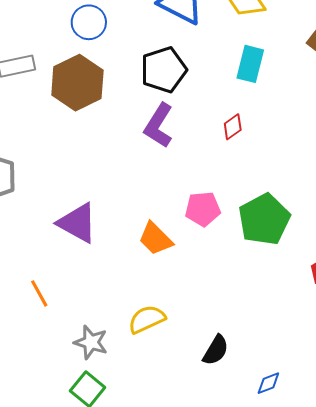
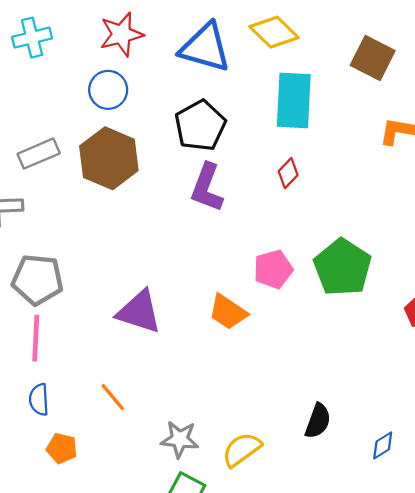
cyan rectangle: (250, 64) -> (294, 100), size x1.4
yellow semicircle: (147, 319) -> (242, 450), moved

